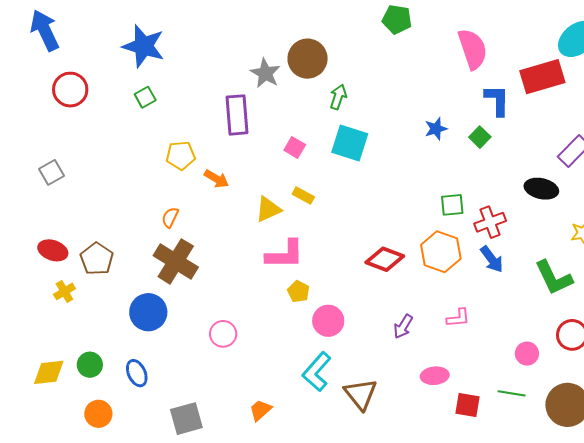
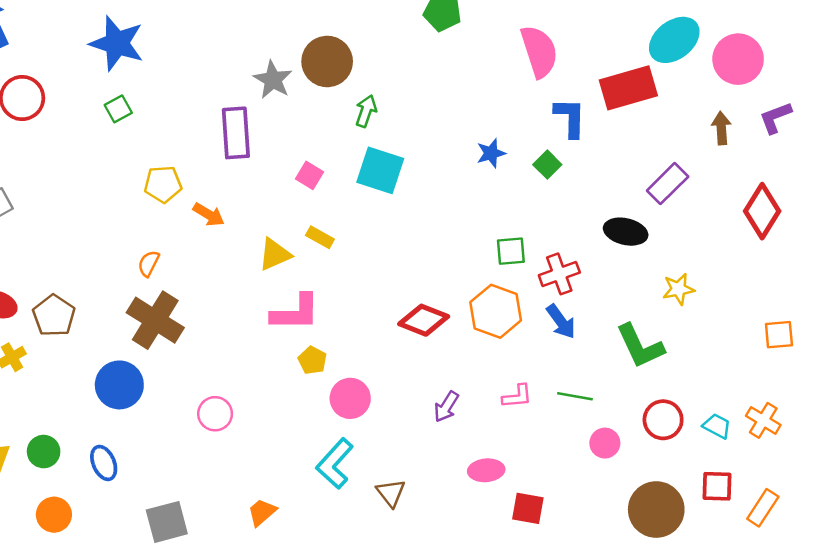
green line: (512, 393) -> (575, 396), moved
brown triangle: (361, 394) -> (391, 493), size x0.7

